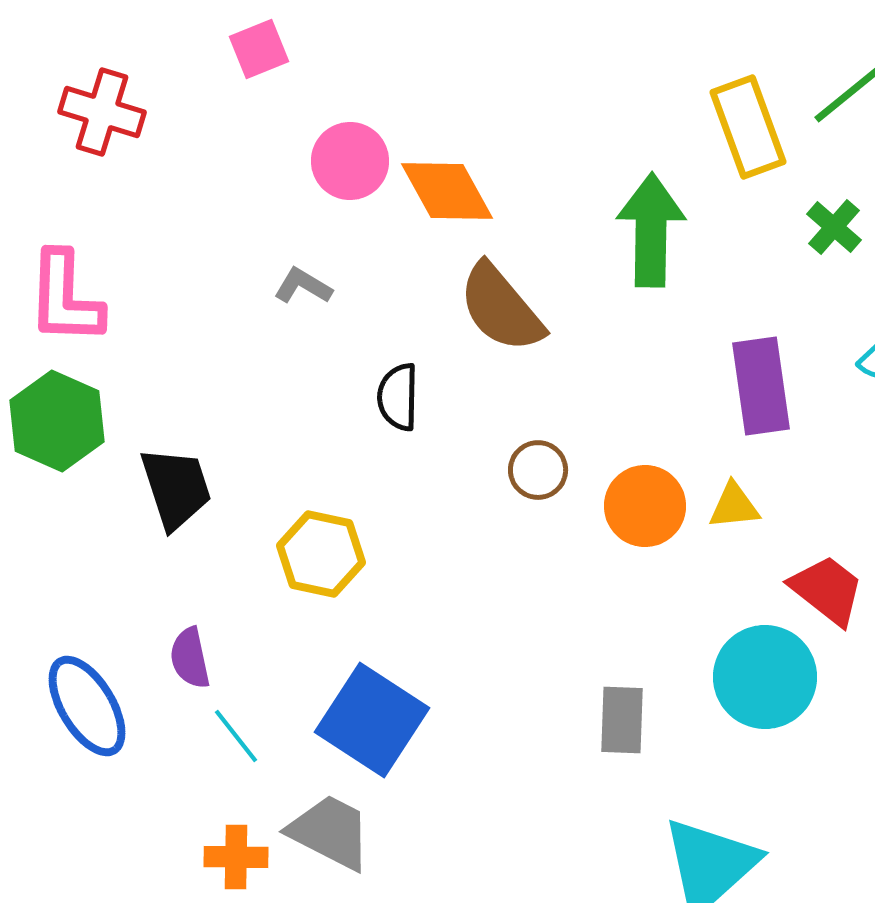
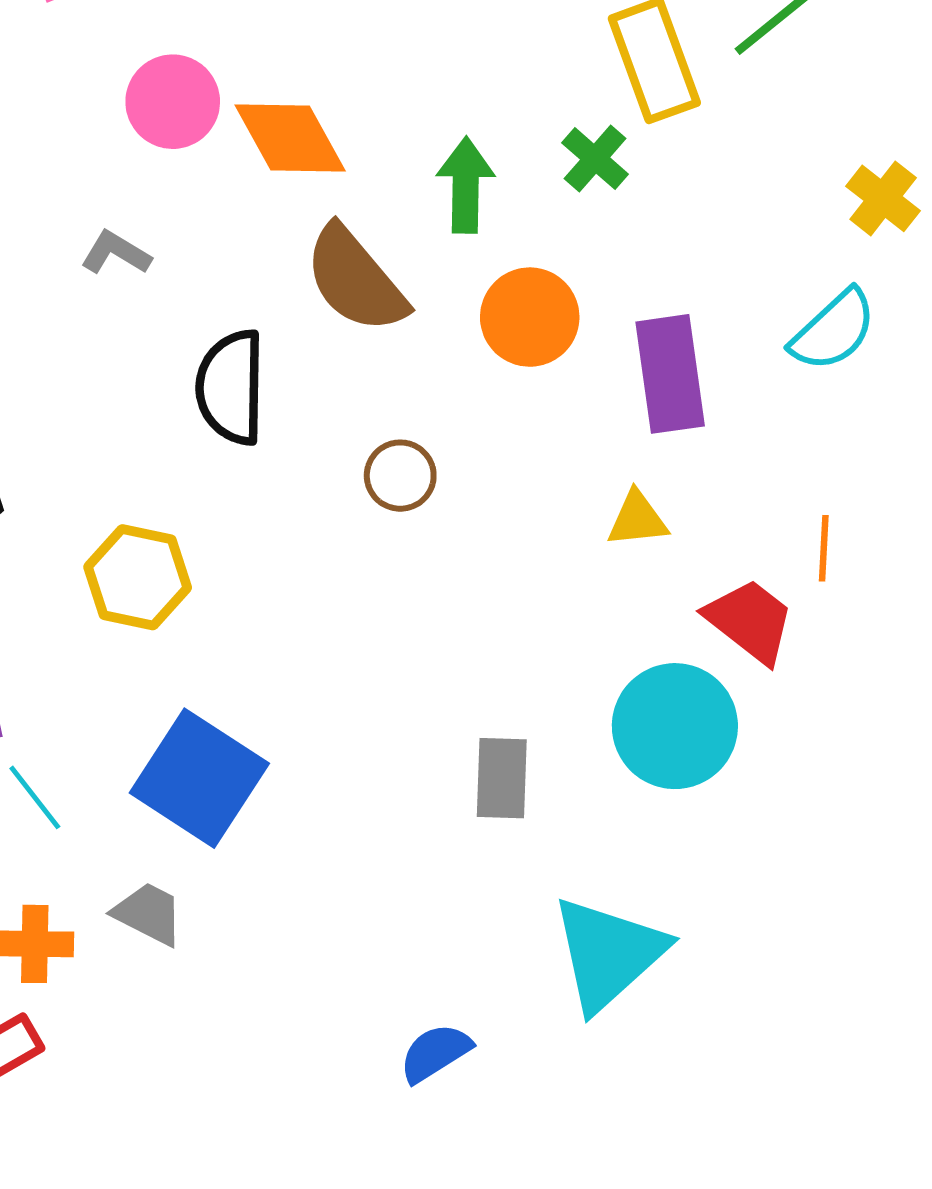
green cross: (834, 227) -> (595, 159), moved
green arrow: (651, 230) -> (466, 185), moved, size x0.7
black semicircle: (398, 397) -> (231, 387), size x1.4
orange circle: (645, 506) -> (530, 317), moved
gray trapezoid: (330, 832) -> (149, 914), size x0.7

